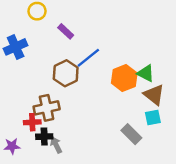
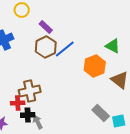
brown hexagon: (66, 73) -> (46, 47), moved
green triangle: (146, 73) -> (113, 46), moved
cyan square: (153, 117) -> (119, 121), moved

